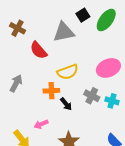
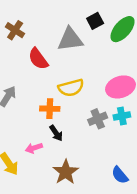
gray cross: (92, 96) -> (98, 119), turned 35
cyan cross: (112, 101) -> (122, 116), moved, turned -32
black arrow: (66, 104) -> (56, 133), moved

